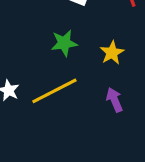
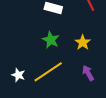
green star: (64, 43) -> (51, 40), turned -30

